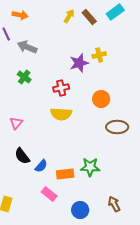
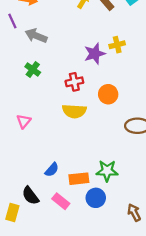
orange circle: (101, 99) -> (108, 94), moved
black semicircle: (22, 156) -> (30, 196), moved
blue circle: (80, 210) -> (96, 198), moved

